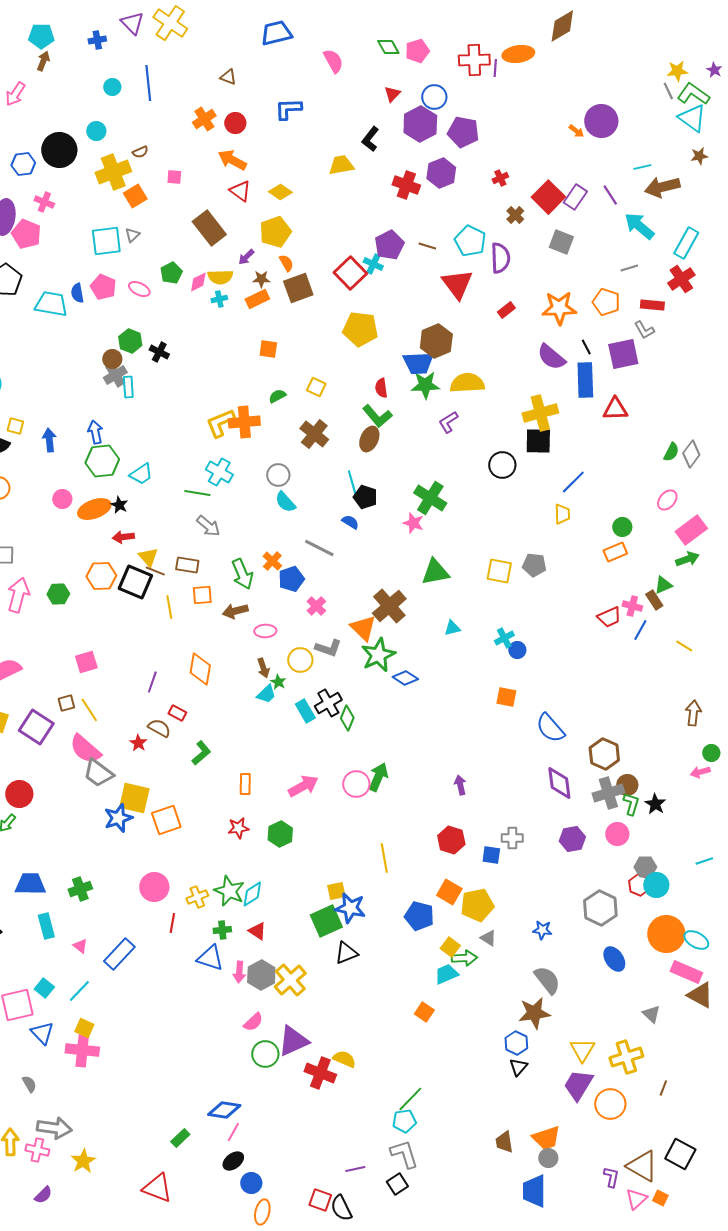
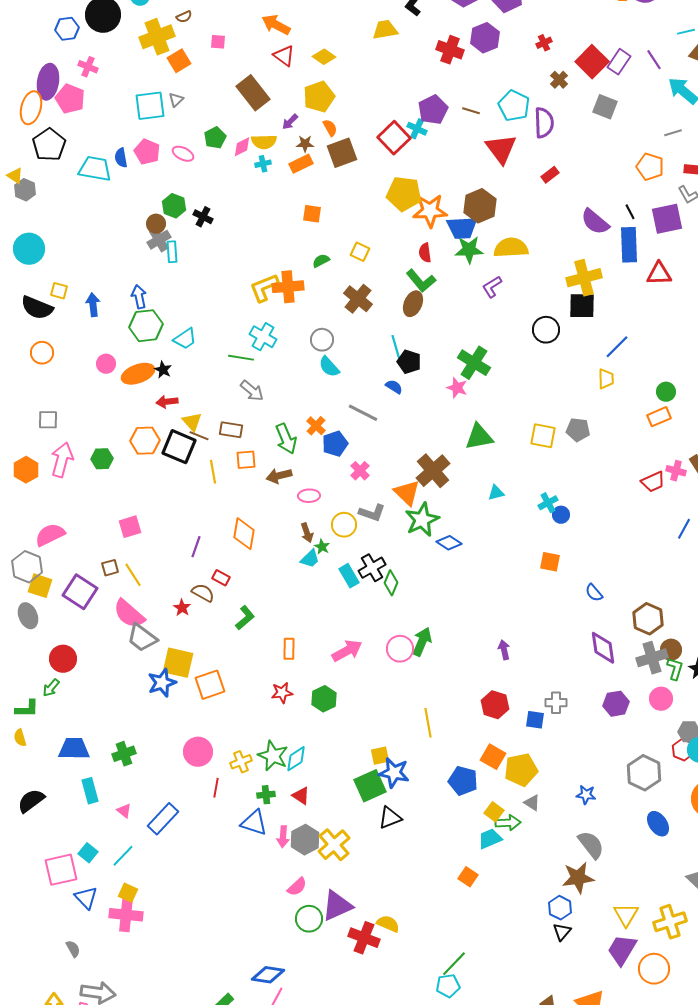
orange star: (559, 308) -> (430, 211), moved
blue line: (640, 630) -> (684, 529), moved
blue semicircle: (550, 728) -> (594, 593), size x0.6

